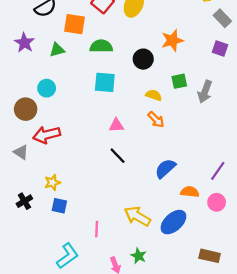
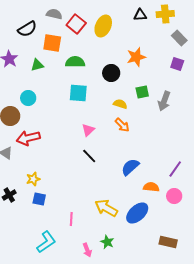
pink triangle: (116, 125) -> (88, 130), turned -40

